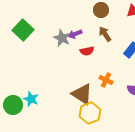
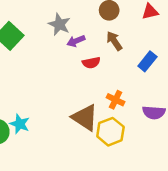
gray star: (62, 38) -> (59, 24), moved
yellow hexagon: (90, 113) -> (110, 132), moved

